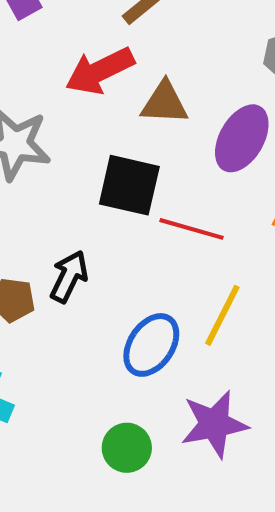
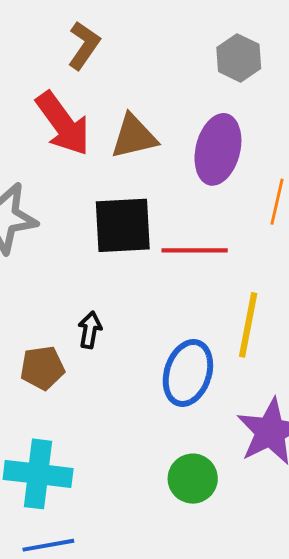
red arrow: (100, 71) -> (63, 124), turned -84
black arrow: (69, 277) -> (90, 330), size x0.7

